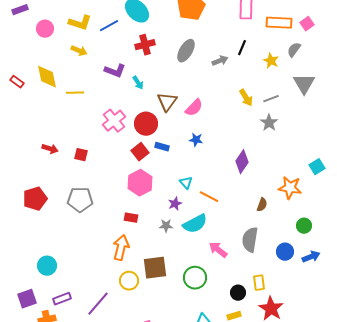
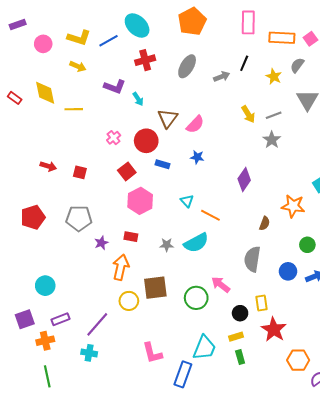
pink cross: (114, 121) -> (114, 138), size x0.6
red square: (140, 152) -> (127, 171), moved
purple star: (175, 204) -> (101, 243), moved
pink arrow: (218, 250) -> (221, 285), moved

